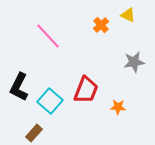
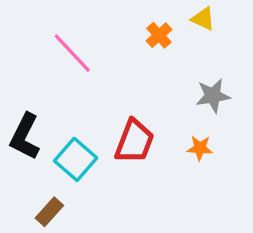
orange star: (118, 107) -> (200, 148), moved

